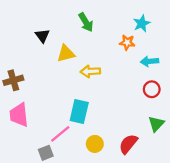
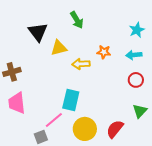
cyan star: (142, 23) -> (137, 30), moved
black triangle: (42, 36) -> (38, 32), size x1.5
orange star: (127, 42) -> (104, 52), moved
yellow circle: (95, 144) -> (85, 129), size x1.5

